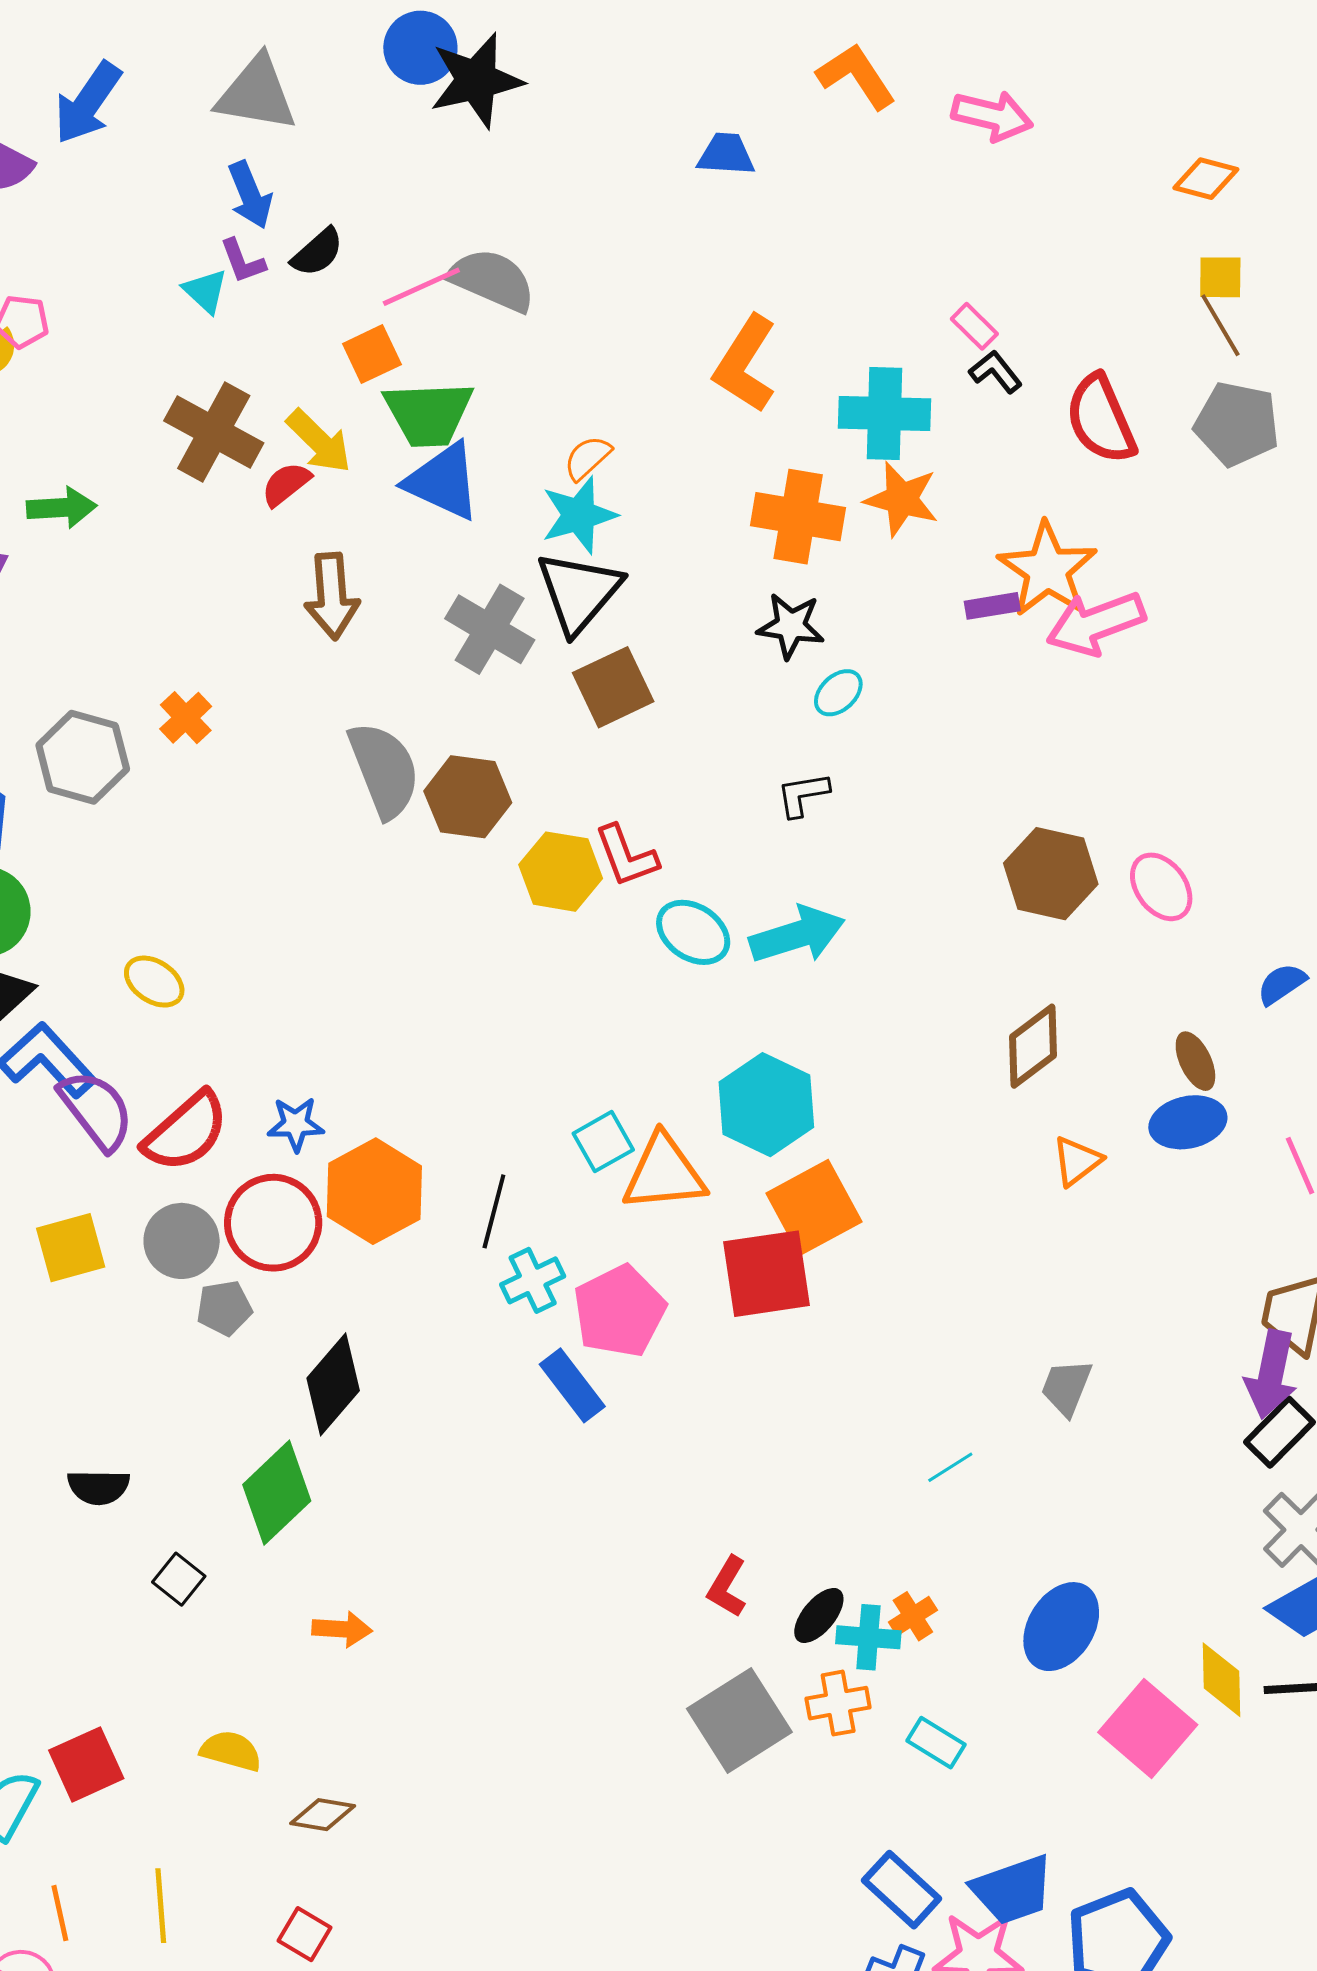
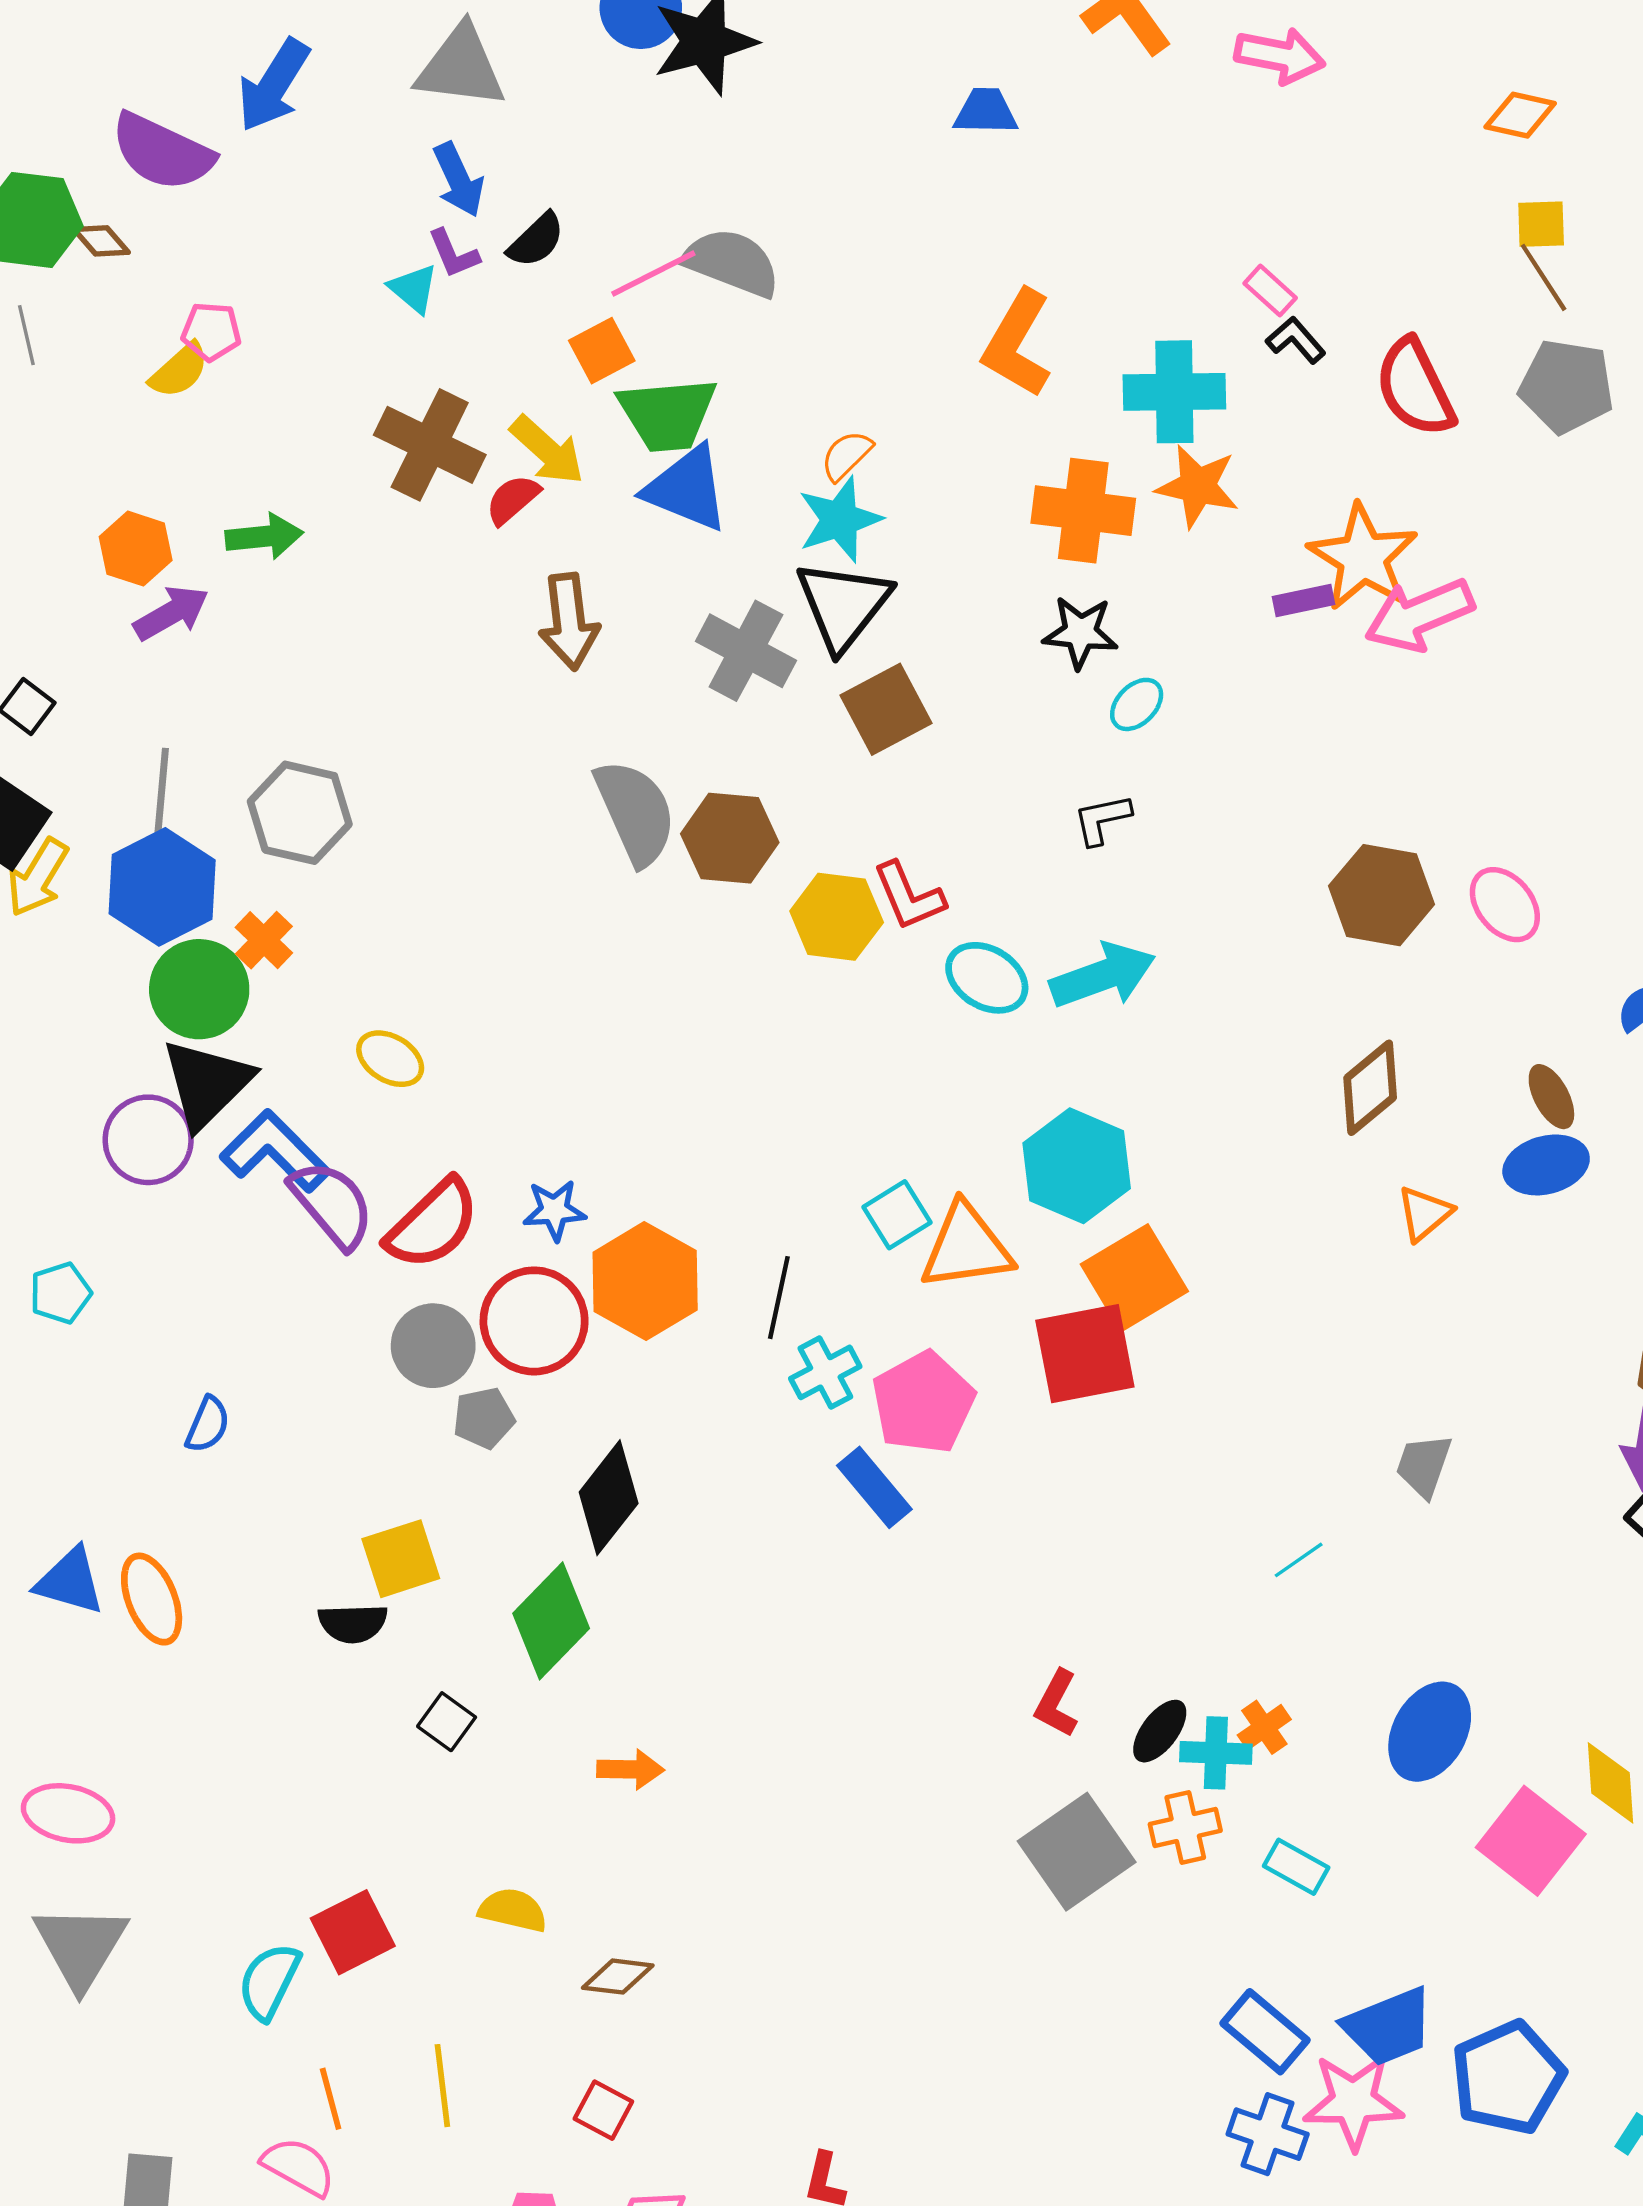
orange cross: (186, 718) -> (264, 940), moved
yellow square: (71, 1248) -> (401, 1559), moved

